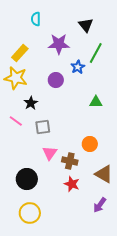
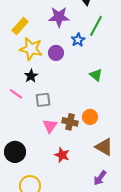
yellow star: (16, 78) -> (31, 49), moved
green triangle: (96, 102) -> (96, 75), turned 40
brown cross: (70, 161) -> (70, 122), moved
black circle: (27, 179) -> (15, 152), moved
red star: (72, 184) -> (62, 155), moved

